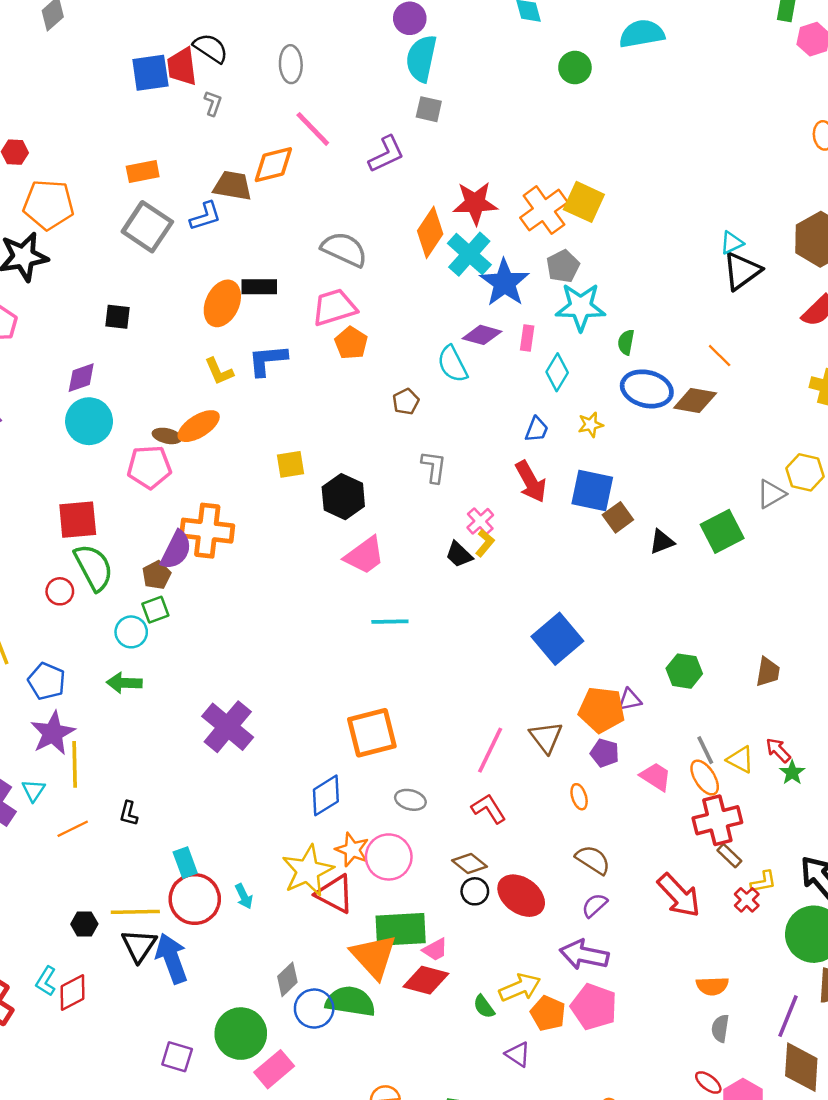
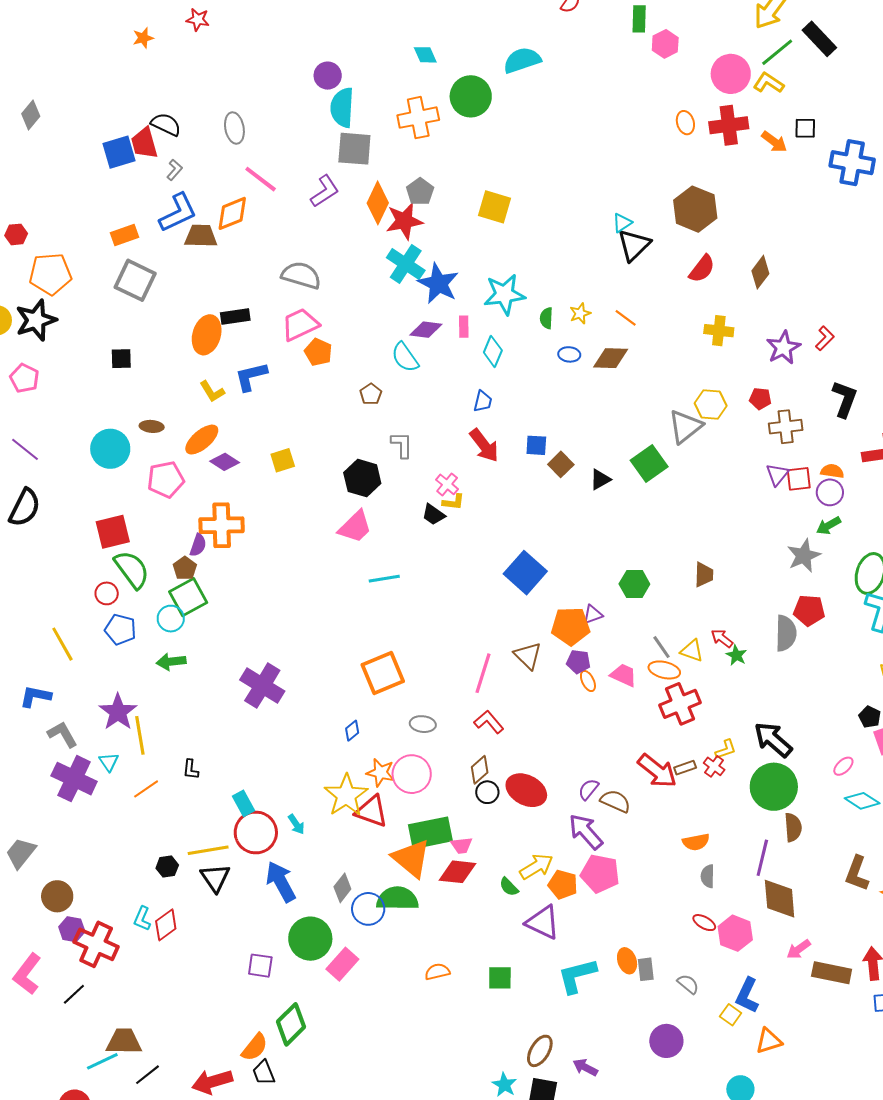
green circle: (575, 68) -> (471, 96), size x1.5
gray L-shape: (213, 103) -> (175, 170), turned 30
gray square: (429, 109) -> (354, 149), size x1.6
orange cross: (544, 210) -> (418, 118), moved, turned 33
blue L-shape: (205, 216) -> (178, 213), moved, size x1.5
orange diamond: (430, 232) -> (378, 203), moved
gray pentagon: (563, 266) -> (420, 192), moved
purple diamond: (81, 378) -> (225, 462), moved, turned 60
blue ellipse: (647, 389) -> (569, 354), size x0.5
yellow star: (591, 425) -> (580, 313), moved
brown ellipse: (167, 436) -> (152, 426), moved
blue square: (592, 490) -> (536, 445), size x0.6
gray triangle: (771, 494) -> (685, 427), size x1.4
black hexagon: (343, 497) -> (362, 478), moved
yellow L-shape: (485, 543) -> (453, 502), turned 65
purple semicircle: (176, 550) -> (198, 545), size x0.7
green square: (155, 610) -> (188, 597), size x1.6
blue pentagon: (47, 681) -> (120, 629), moved
orange ellipse: (705, 778) -> (664, 670), turned -36
blue diamond: (326, 795) -> (352, 731), size x0.6
orange ellipse: (579, 797) -> (588, 681), moved
brown rectangle: (729, 856) -> (685, 768), moved, turned -55
brown semicircle: (593, 860) -> (615, 801), moved
brown diamond: (470, 864) -> (480, 770), turned -72
pink trapezoid: (435, 950) -> (461, 845), turned 30
purple arrow: (584, 955) -> (586, 832), turned 45
blue arrow: (172, 958) -> (281, 882), moved
purple triangle: (518, 1054) -> (543, 922), size x1.6

